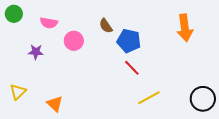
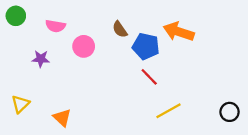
orange arrow: (185, 28) -> (179, 32), moved, turned 116
black circle: (203, 99) -> (230, 112), size x0.7

